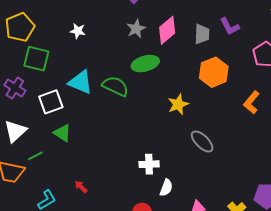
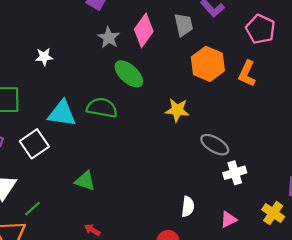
green ellipse: (145, 64) -> (129, 74), turned 72
orange L-shape: (251, 102) -> (247, 74), moved
yellow star: (178, 104) -> (177, 110), turned -30
green triangle: (62, 133) -> (85, 181), moved
white cross: (149, 164) -> (235, 173), moved

